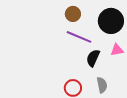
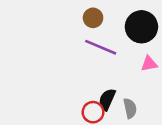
black semicircle: (93, 58) -> (107, 99), moved

